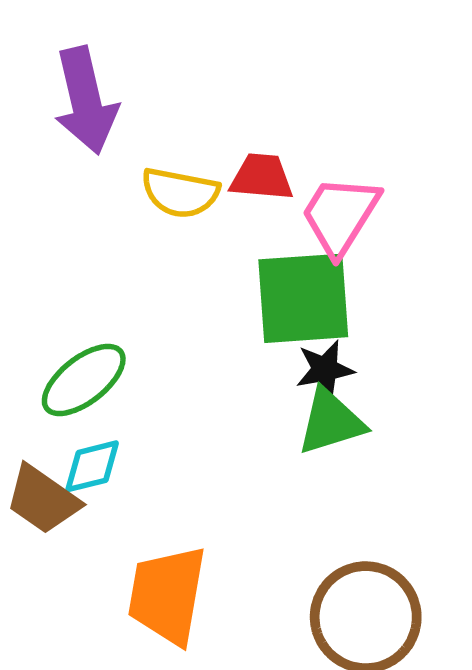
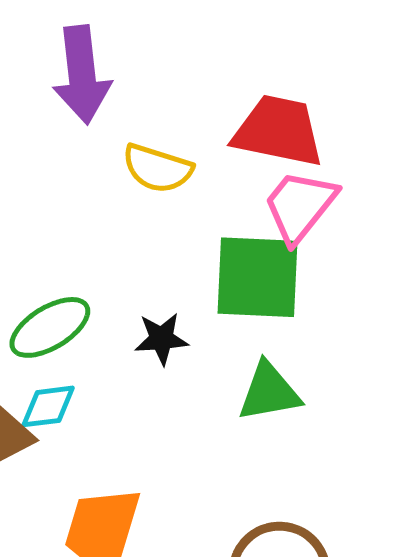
red trapezoid: (262, 177) -> (278, 131), moved, size x1.6
black star: (325, 369) -> (161, 339), moved

